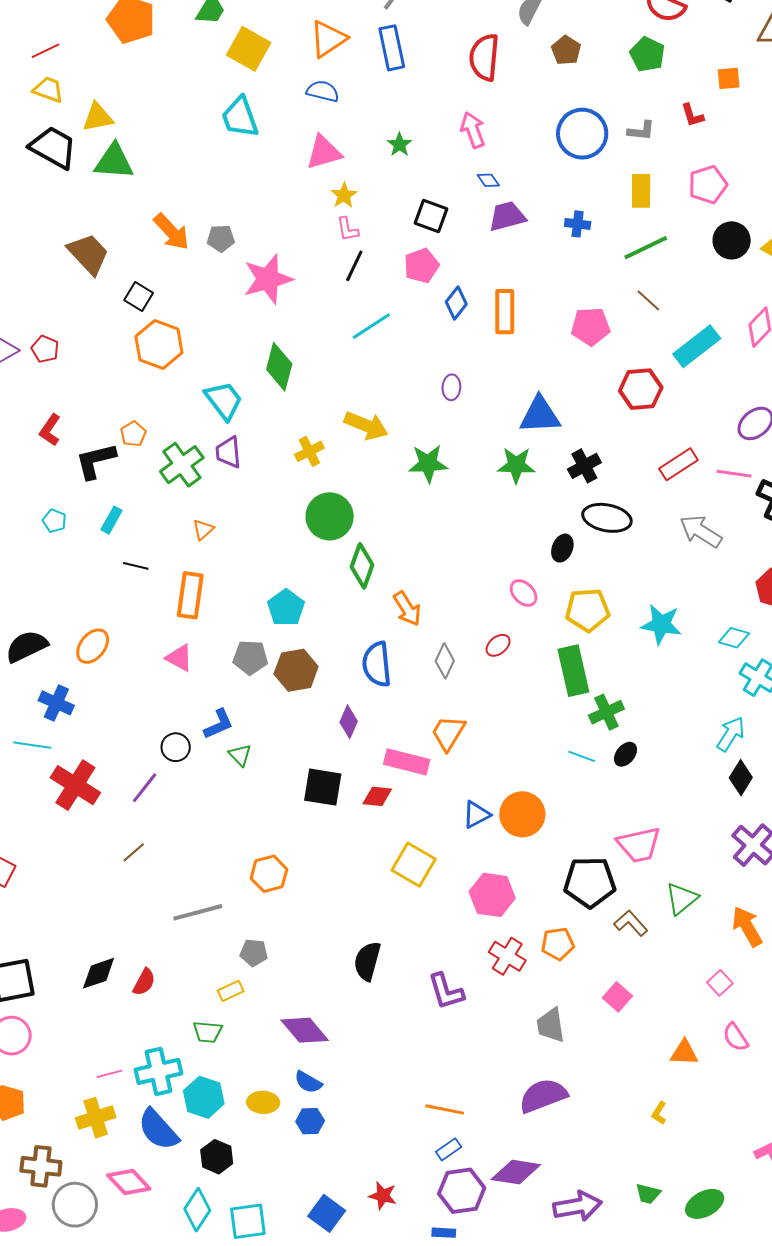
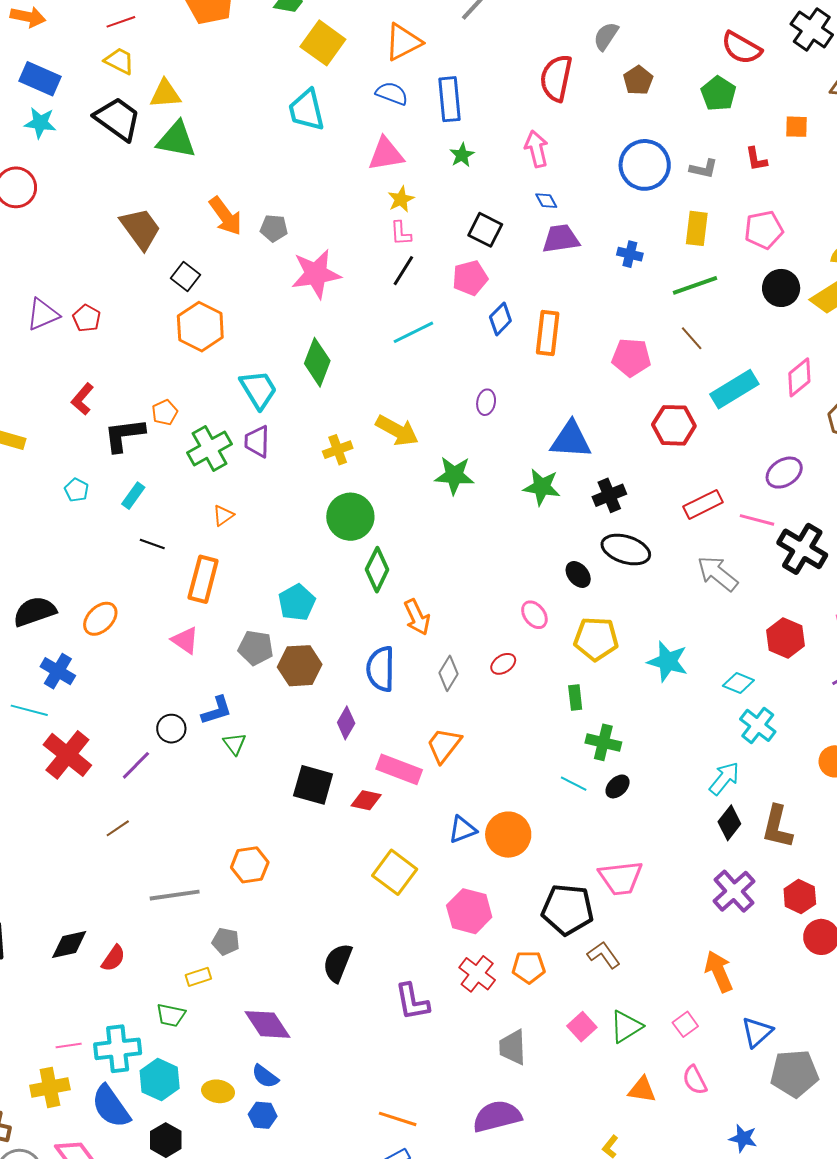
blue rectangle: (392, 48) -> (450, 99), moved
black ellipse: (562, 548) -> (578, 574), turned -68
green rectangle: (573, 671) -> (575, 698), size x0.5
green cross: (606, 712) -> (603, 742), turned 32
green triangle: (682, 899) -> (626, 1027), moved

